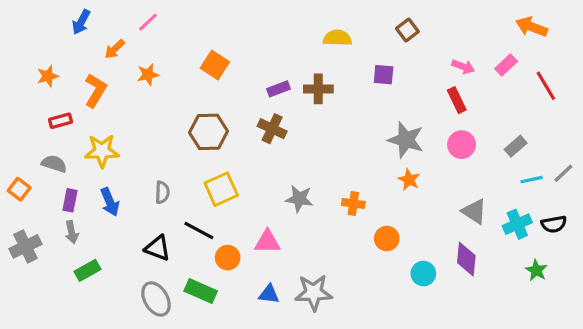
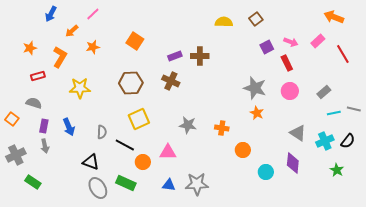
yellow semicircle: (337, 38) -> (224, 22), moved
purple square: (384, 75) -> (267, 47), moved, turned -32
yellow star: (102, 151) -> (80, 88), moved
gray line: (563, 173) -> (354, 109), turned 56
gray semicircle: (162, 192) -> (102, 132), moved
black semicircle: (554, 224) -> (348, 141), turned -42
black triangle: (158, 248) -> (91, 162), moved
green rectangle: (88, 270) -> (33, 182), moved, turned 63

